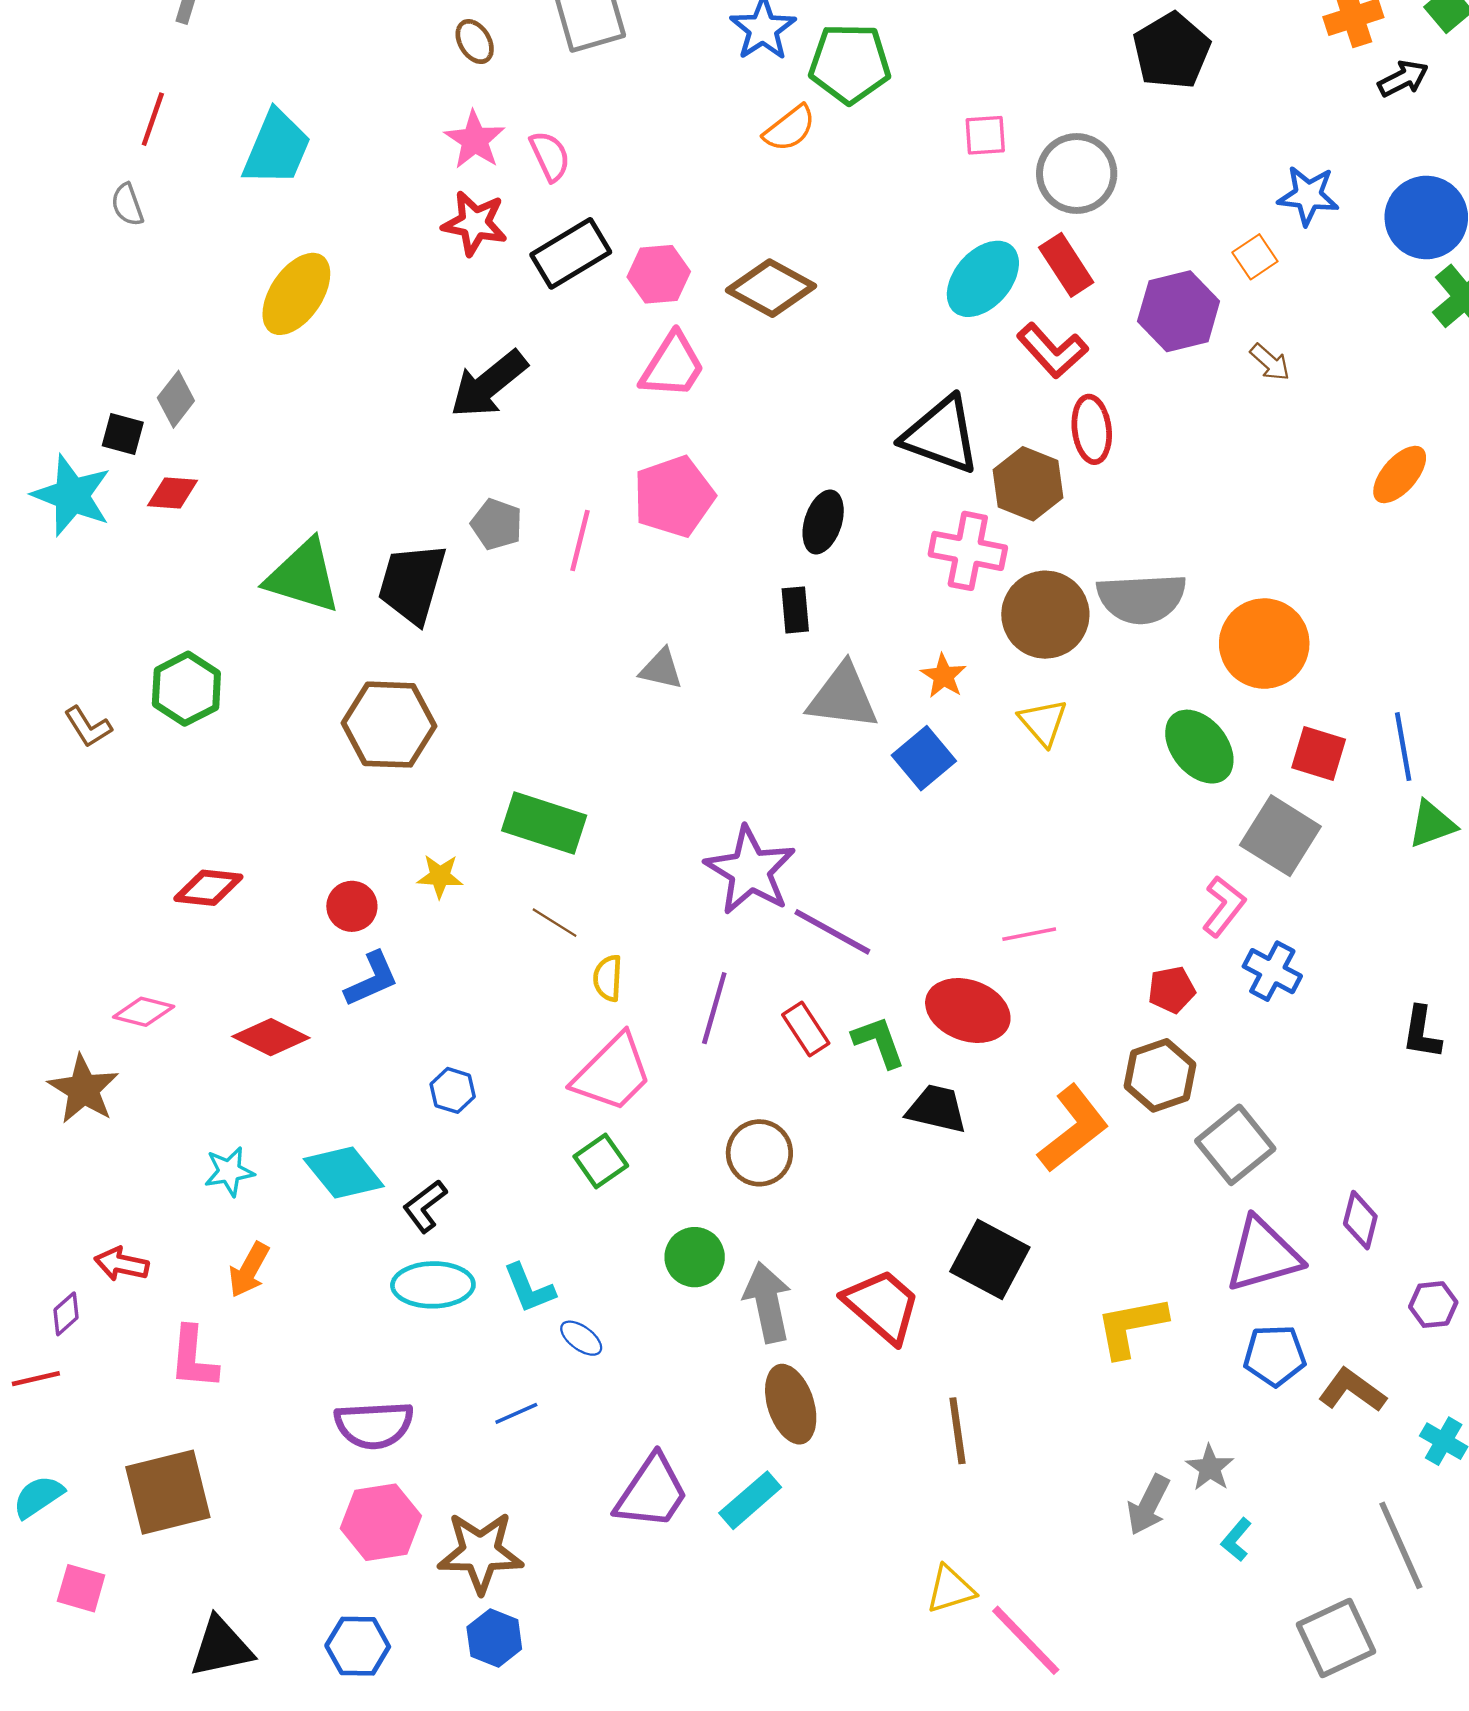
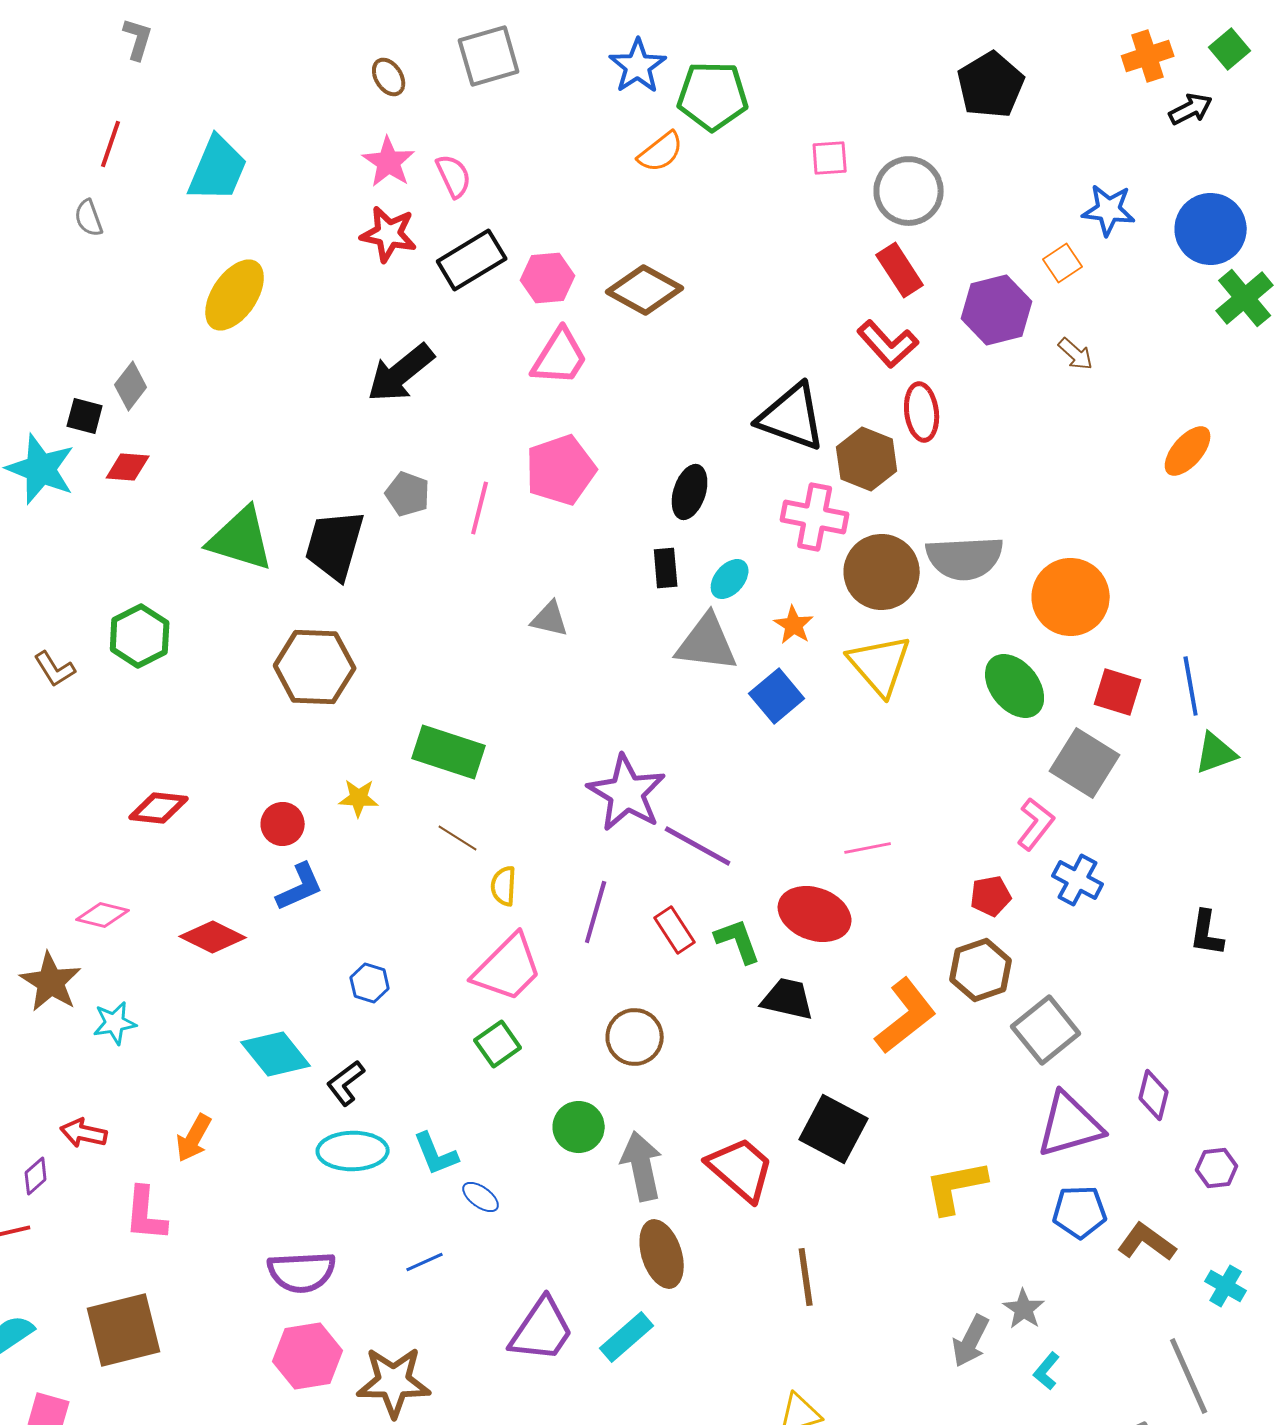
cyan ellipse: (983, 279) -> (730, 579), moved, size x0.6
yellow triangle: (1043, 722) -> (880, 665), size x1.5
cyan star: (229, 1171) -> (115, 1023), moved

